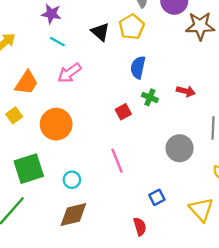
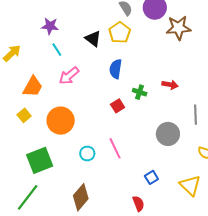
cyan line: (57, 42) -> (57, 50), turned 32
blue semicircle: (138, 67) -> (116, 69), moved
cyan circle: (72, 180) -> (87, 153), moved
brown diamond: (73, 215) -> (81, 197), turned -32

